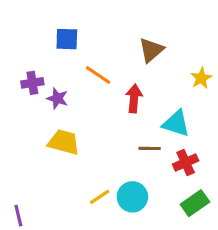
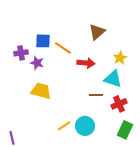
blue square: (67, 39) -> (43, 41), moved
yellow star: (201, 78) -> (120, 58), moved
red arrow: (134, 98) -> (86, 63), turned 90
green rectangle: (195, 203) -> (125, 130), turned -30

